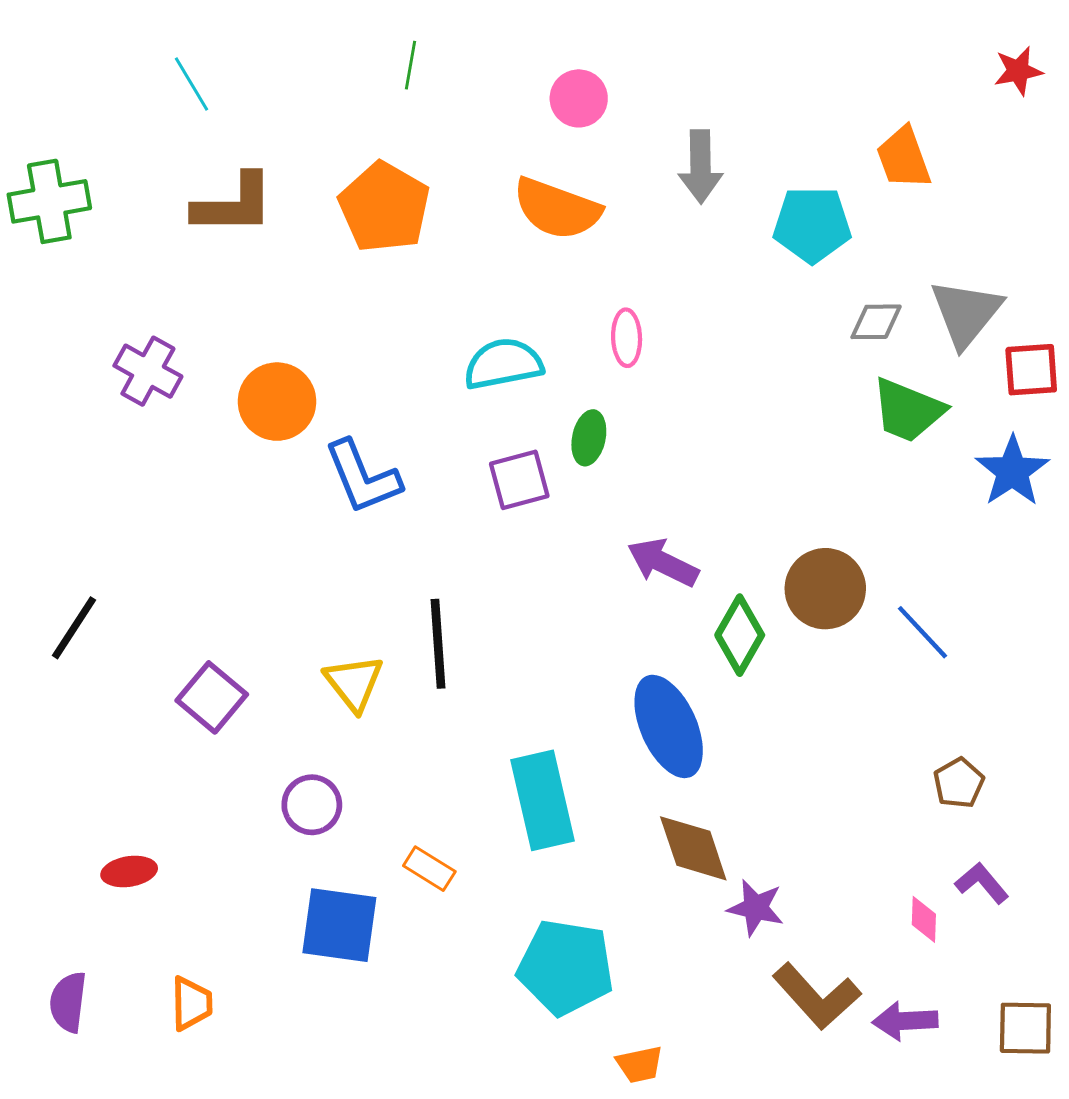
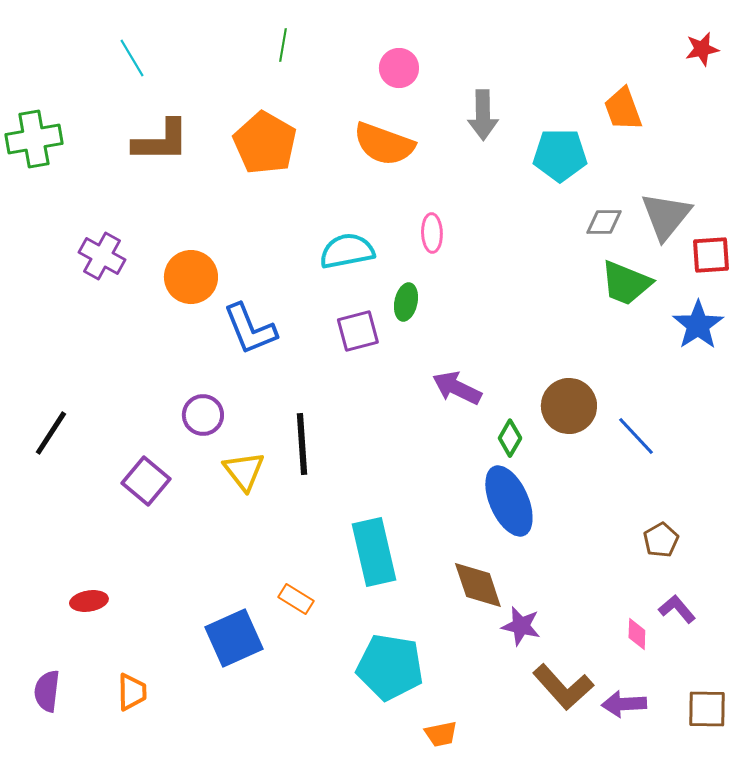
green diamond: (740, 635) -> (510, 438), size x0.7
blue ellipse: (669, 726) -> (509, 501), moved
purple circle: (312, 805) -> (203, 415), moved
blue square: (339, 925) -> (234, 638), turned -32

